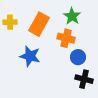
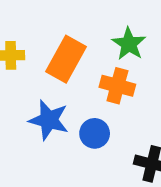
blue circle: (78, 57) -> (95, 133), moved

